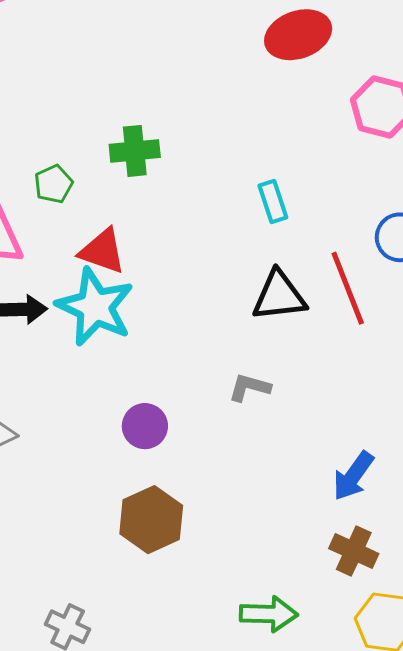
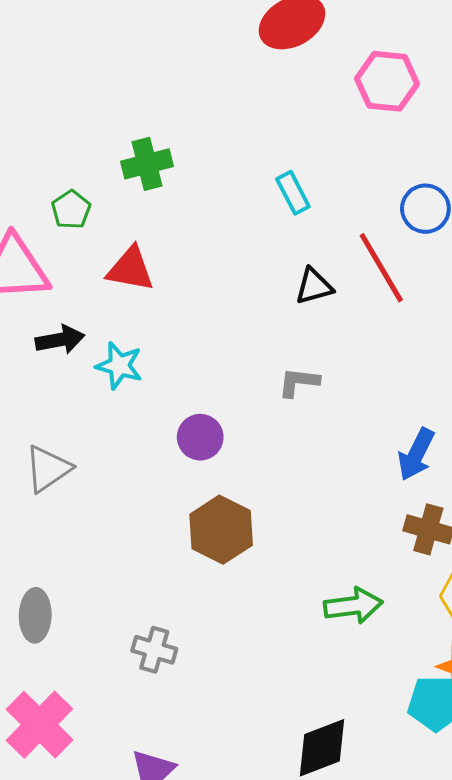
black triangle: (279, 296) -> (314, 286), size x0.7
cyan star: (95, 307) -> (119, 366), moved, size x0.6

